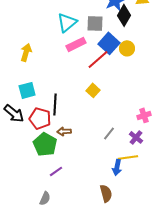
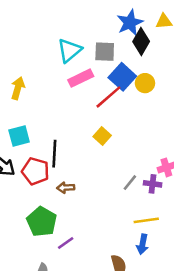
gray line: (109, 133) -> (130, 183), moved
purple cross: (136, 137) -> (153, 184), moved, turned -32
green pentagon: (45, 144) -> (42, 222), moved
blue arrow: (117, 167) -> (142, 244), moved
purple line: (56, 171) -> (66, 243), moved

